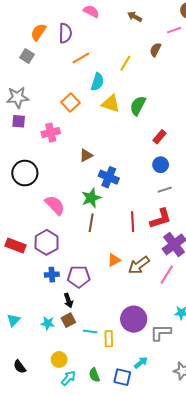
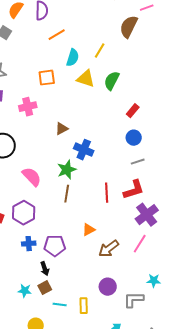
brown semicircle: (155, 50) -> (129, 27), size x1.6
yellow line: (125, 63) -> (100, 51), moved
orange square: (70, 103) -> (47, 78), turned 36
brown arrow: (139, 265) -> (109, 249), moved
purple circle: (134, 319) -> (108, 287), size x0.7
cyan line: (90, 332) -> (60, 305), moved

